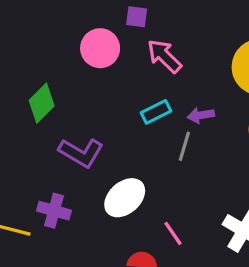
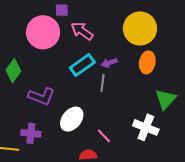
pink circle: (100, 48) -> (43, 32), size x1.4
cyan rectangle: (156, 112) -> (82, 65), size x1.4

